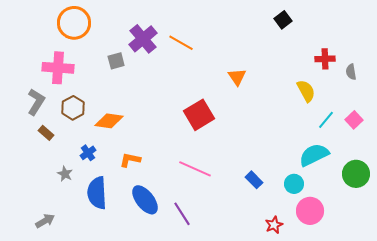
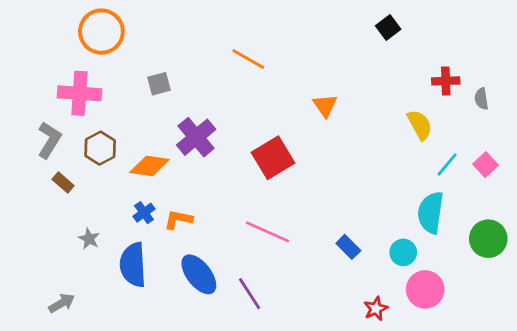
purple cross: (143, 39) -> (196, 137), moved
blue cross: (88, 153) -> (144, 213), moved
cyan semicircle: (314, 155) -> (431, 213), turned -56

